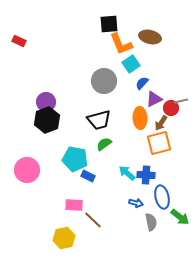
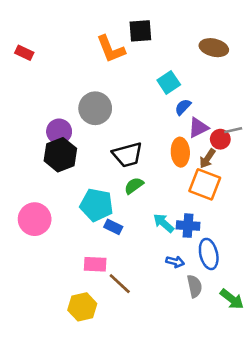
brown ellipse: (150, 37) -> (214, 48), moved
orange L-shape: (121, 44) -> (111, 49), moved
gray circle: (104, 81) -> (95, 108), moved
orange square: (159, 143) -> (205, 184), turned 35
green arrow: (180, 217) -> (232, 299), moved

